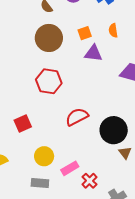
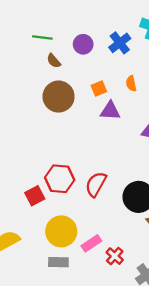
red hexagon: (49, 81) -> (60, 179), moved
red semicircle: (77, 117) -> (96, 184), turned -30
yellow circle: (44, 156) -> (61, 231), size x1.4

